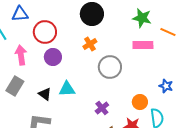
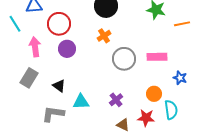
orange line: (168, 32) -> (182, 24), turned -35
pink rectangle: (143, 45) -> (157, 57), moved
cyan triangle: (67, 89) -> (81, 102), moved

